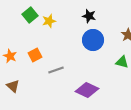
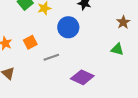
blue circle: (93, 40) -> (68, 27), moved

